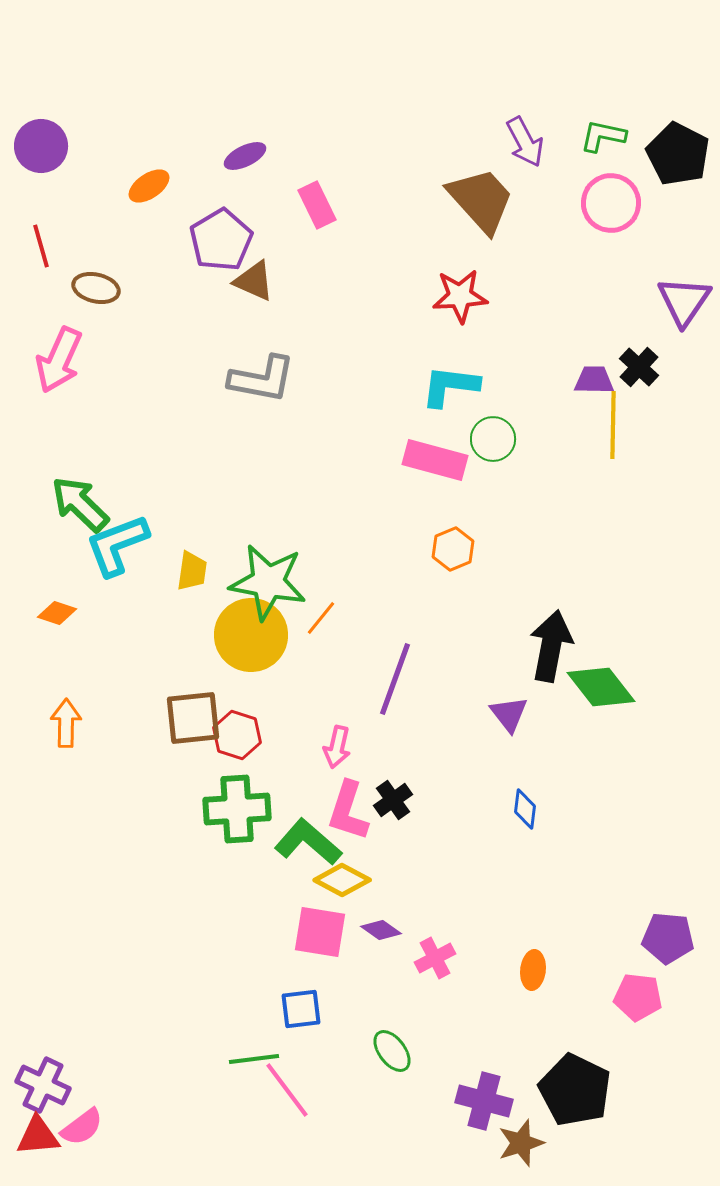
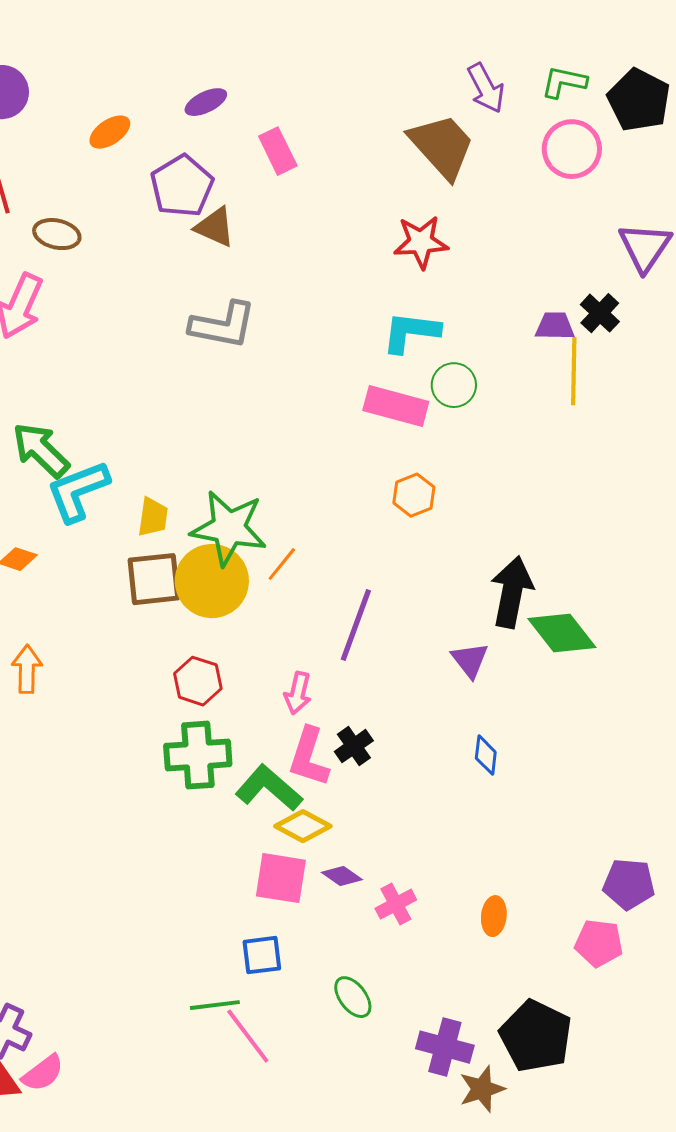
brown square: (193, 718) -> (154, 579), moved

